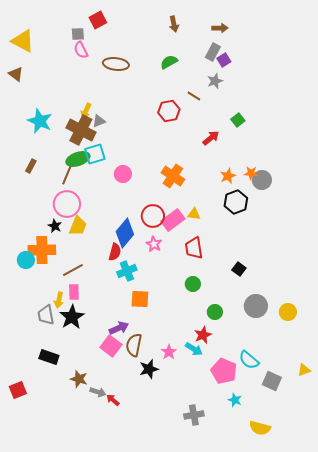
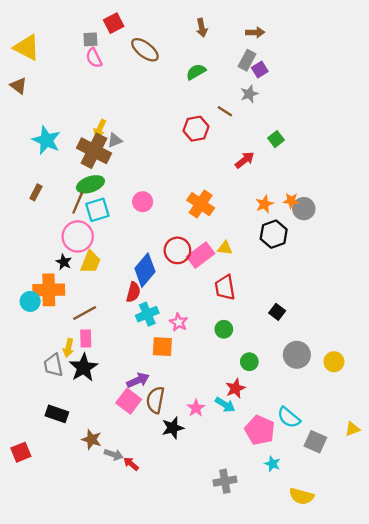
brown ellipse: (116, 64) -> (145, 50), moved, turned 30
cyan square: (95, 154) -> (97, 210), moved
pink star: (154, 244) -> (179, 322), moved

